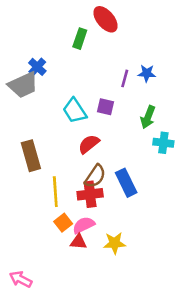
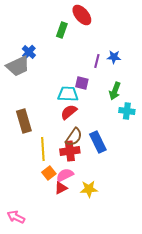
cyan trapezoid: (75, 111) -> (68, 94), moved, turned 125
red triangle: (78, 242) -> (61, 188), turned -32

